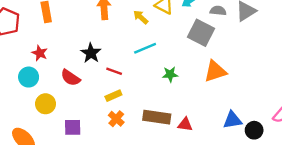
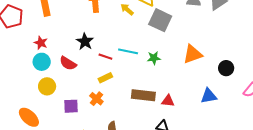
gray square: (201, 33) -> (160, 20), moved
cyan line: (145, 48) -> (128, 51), moved, turned 36
cyan circle: (29, 77) -> (42, 62), moved
orange cross: (116, 119) -> (96, 99), moved
black circle: (254, 130) -> (226, 68), moved

